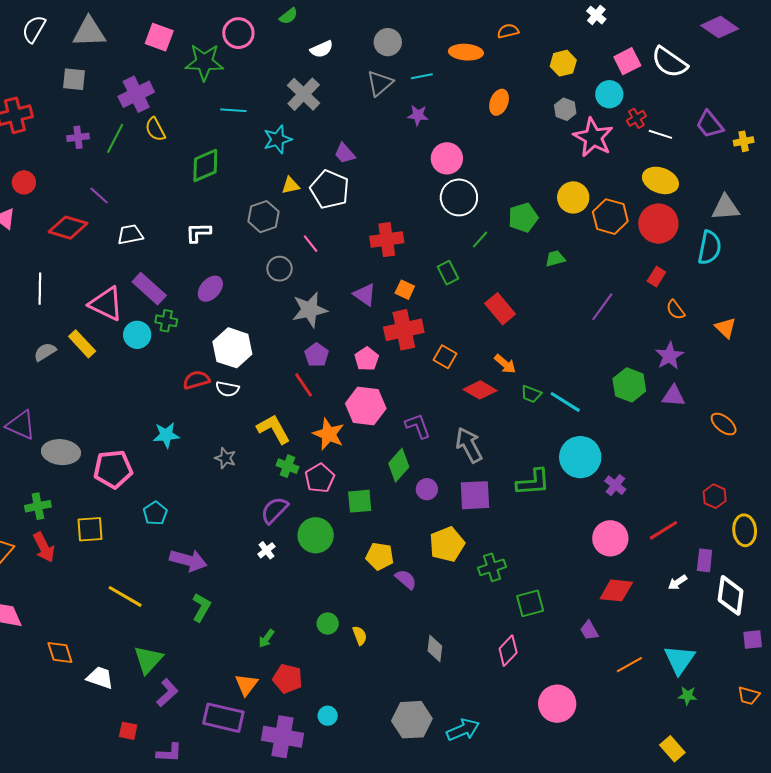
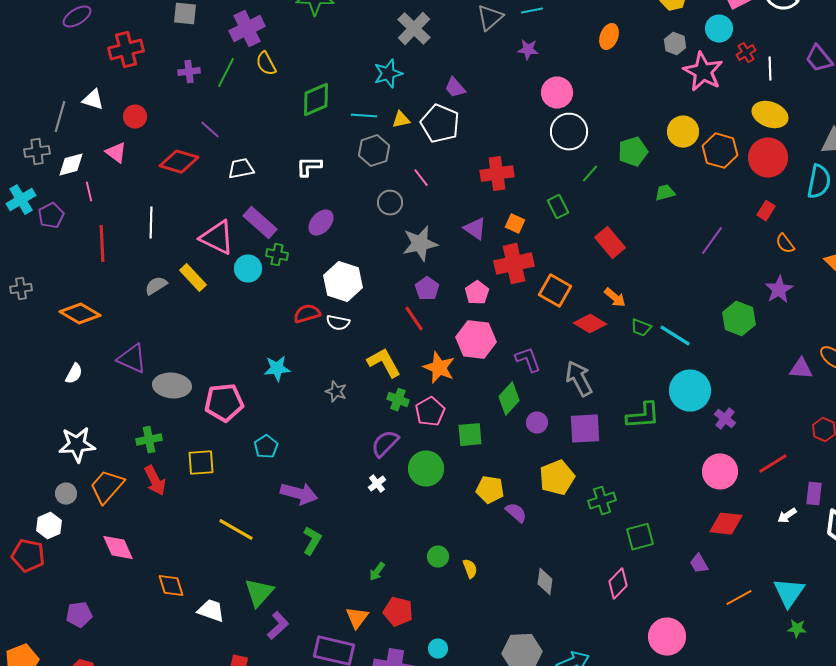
cyan line: (233, 110) -> (364, 116), moved
white line: (660, 134) -> (770, 69), turned 70
orange square: (445, 357) -> (555, 291), size x1.4
purple triangle: (673, 396) -> (801, 369), moved

